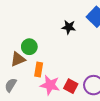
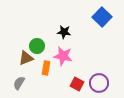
black star: (69, 27) -> (64, 32), moved
pink star: (50, 85) -> (63, 56), moved

